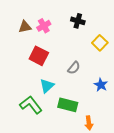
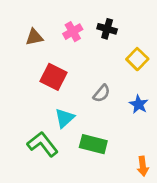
pink cross: (44, 26) -> (73, 32), moved
blue star: (101, 85) -> (139, 104), moved
orange arrow: (89, 123) -> (143, 166), moved

